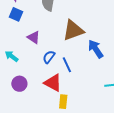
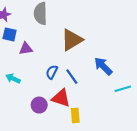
purple triangle: (34, 37) -> (26, 49), moved, turned -32
blue arrow: (96, 49) -> (103, 66), moved
purple circle: (19, 84) -> (39, 105), moved

